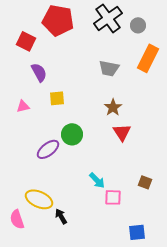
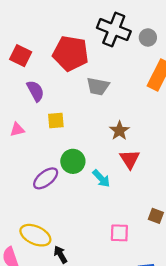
black cross: (108, 18) -> (114, 30), turned -32
red pentagon: (58, 20) -> (71, 53), moved
gray trapezoid: (109, 68) -> (98, 86), moved
cyan arrow: (97, 180) -> (101, 178), moved

